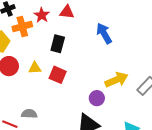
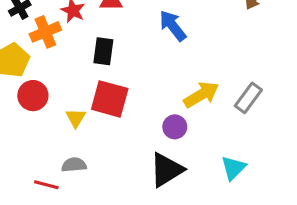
yellow triangle: (35, 68) -> (76, 118), moved, turned -48
red square: (58, 75) -> (110, 99), size x1.4

